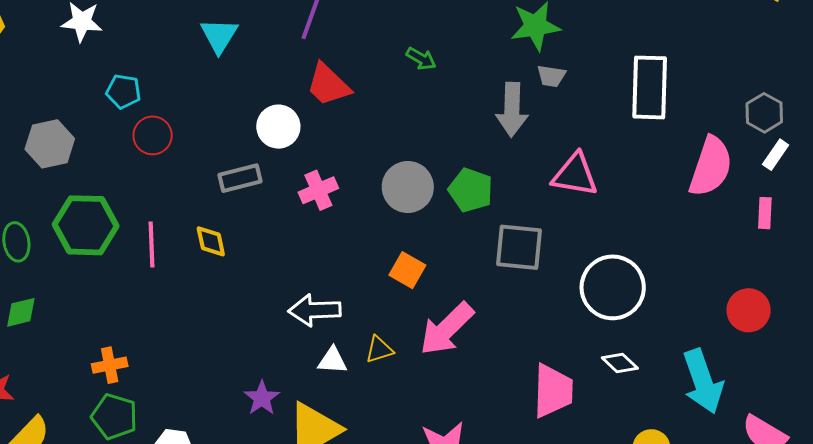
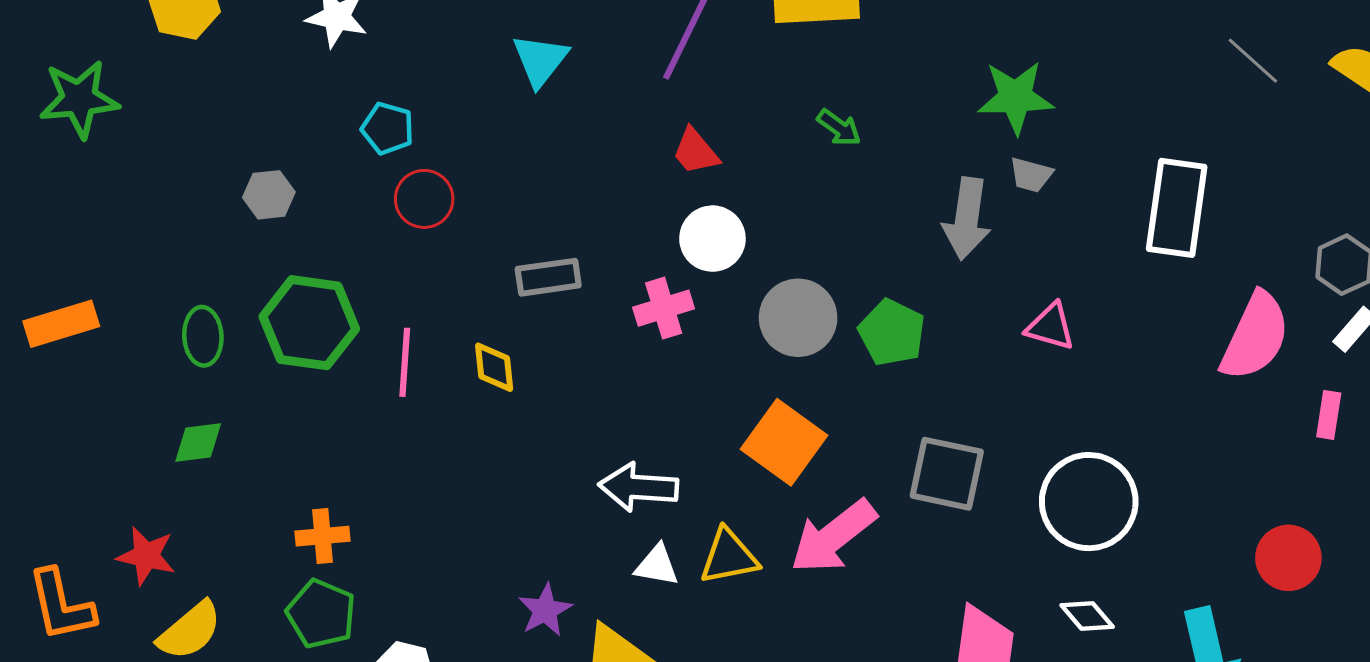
red trapezoid: (328, 85) -> (696, 151), size x0.7
white circle: (278, 127) -> (712, 239), moved
gray hexagon: (50, 144) -> (269, 195), size x0.7
pink triangle: (575, 175) -> (1050, 327), size x0.7
gray square: (519, 247) -> (947, 474), moved
orange square: (407, 270) -> (784, 442), size x1.5
yellow triangle: (379, 350) -> (729, 557), size x1.4

